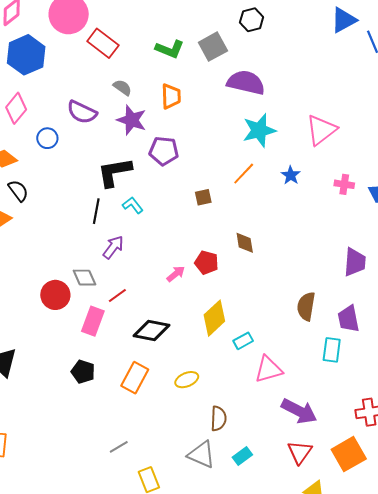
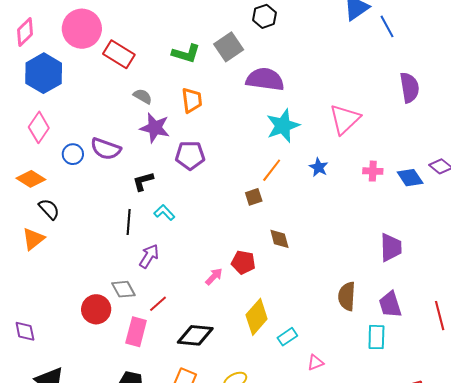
purple semicircle: (82, 112) -> (106, 149), moved
black L-shape: (115, 172) -> (143, 181), size x0.6
brown square: (203, 197) -> (254, 197), moved
pink triangle: (268, 369) -> (315, 363), size x0.6

